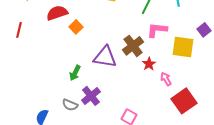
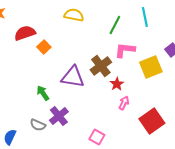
yellow square: (183, 47) -> (151, 67), turned -30
green arrow: (75, 73) -> (43, 93), turned 119
pink arrow: (166, 79) -> (124, 103), moved, turned 56

